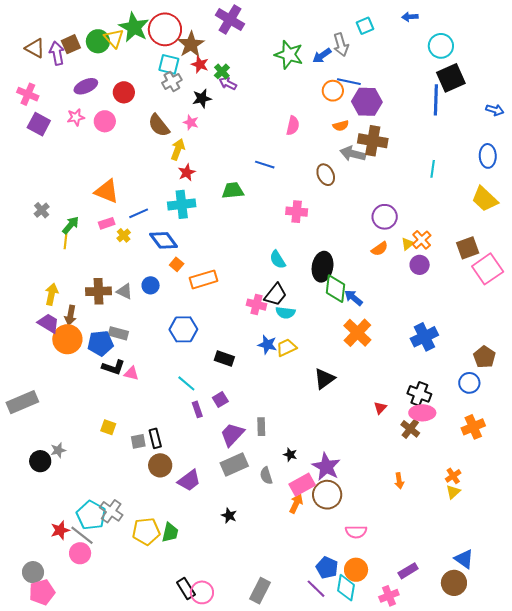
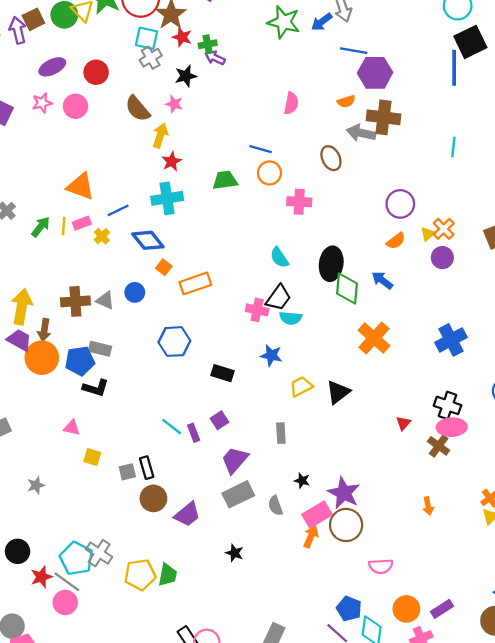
green cross: (222, 71) -> (208, 44), turned 35
orange circle: (333, 91) -> (269, 173), moved
yellow line: (66, 241) -> (64, 226), moved
yellow arrow: (51, 294) -> (22, 307), size x1.4
blue arrow: (353, 298) -> (382, 280), moved
yellow trapezoid: (286, 348) -> (301, 386), moved
pink triangle: (131, 373) -> (72, 428), moved
cyan line: (186, 383) -> (172, 427), moved
gray rectangle: (261, 427) -> (281, 433), moved
black circle: (40, 461) -> (18, 551), moved
orange circle: (356, 570) -> (406, 609), moved

